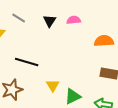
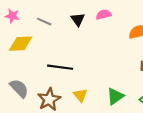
yellow triangle: (53, 85) -> (80, 95), moved

